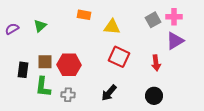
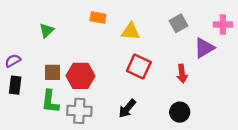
pink cross: (174, 17) -> (223, 25), moved
purple semicircle: (12, 29) -> (13, 61), moved
black rectangle: (23, 70) -> (15, 85), moved
gray cross: (68, 95) -> (79, 111), size x1.5

